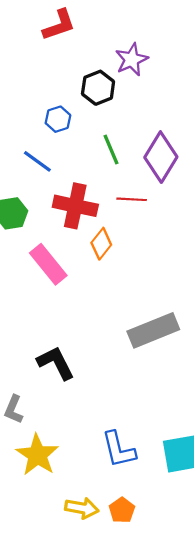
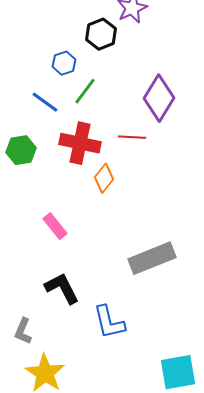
green line: (111, 149) -> (85, 91), moved, turned 60
pink rectangle: (48, 264) -> (55, 226), moved, size x0.7
blue L-shape: (119, 450) -> (109, 322), moved

